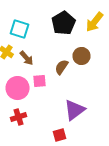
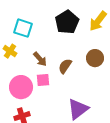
brown circle: (82, 56) -> (95, 58), moved
brown arrow: (26, 58) -> (40, 59), moved

